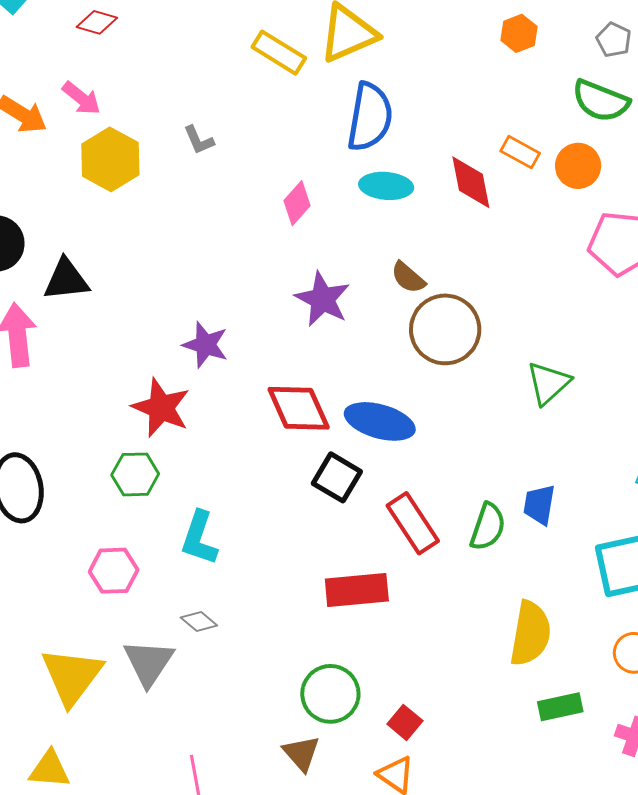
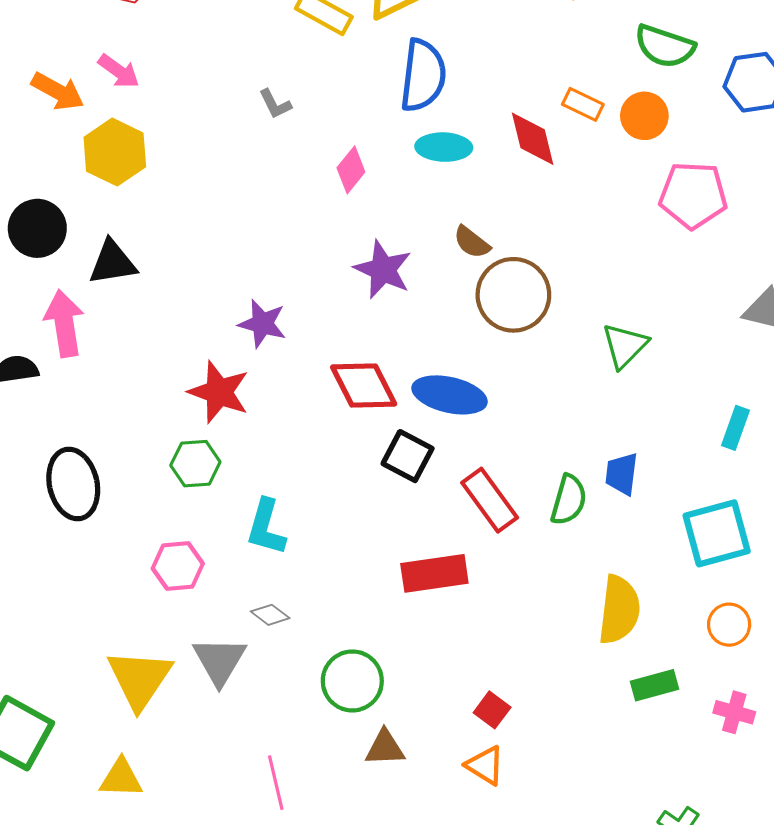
gray L-shape: (199, 140) -> (275, 104), moved
yellow hexagon: (110, 159) -> (115, 152), moved
green circle: (330, 694) -> (352, 681), moved
brown triangle: (301, 753) -> (385, 748), turned -48

